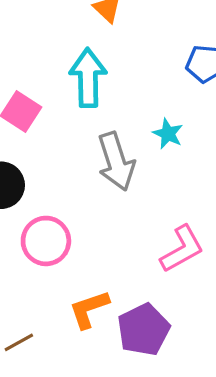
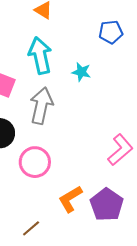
cyan star: (168, 134) -> (81, 72), moved
gray arrow: (116, 161) -> (41, 106), moved, turned -138

